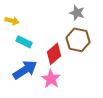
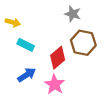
gray star: (77, 13) -> (73, 14), moved
blue arrow: (25, 70) -> (27, 75), size x0.7

